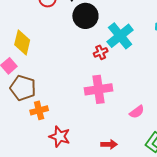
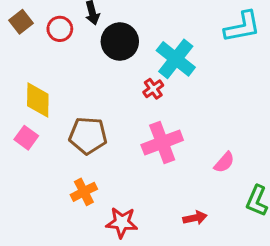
brown pentagon: (23, 88) -> (88, 135), moved

